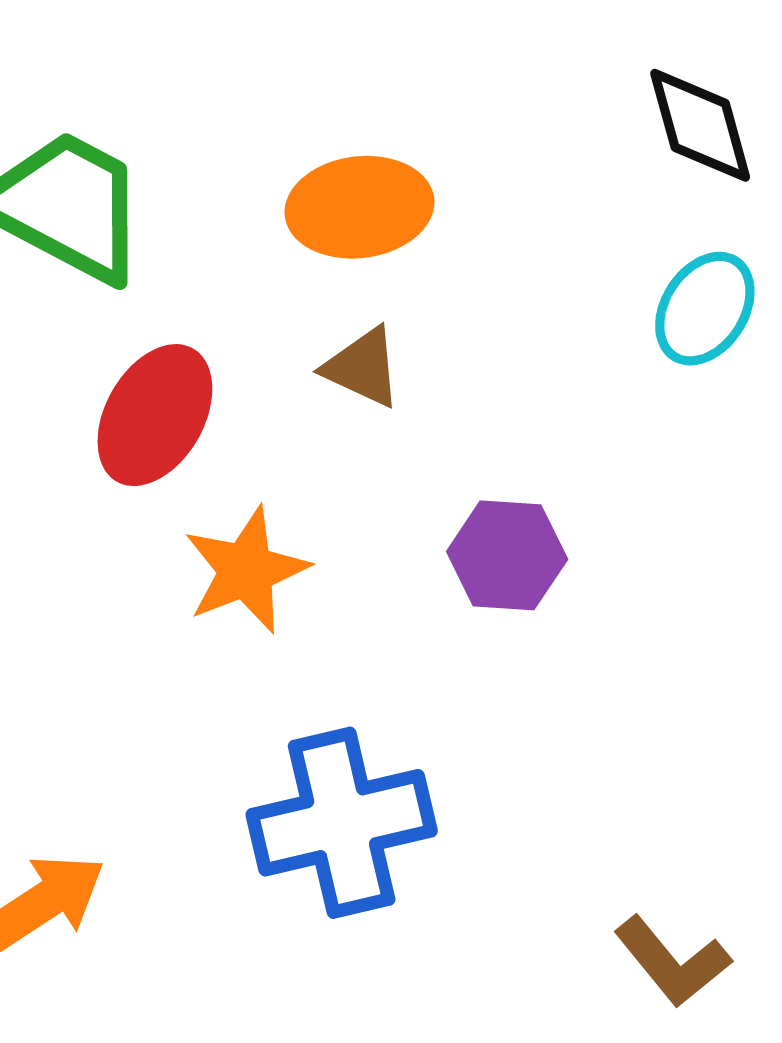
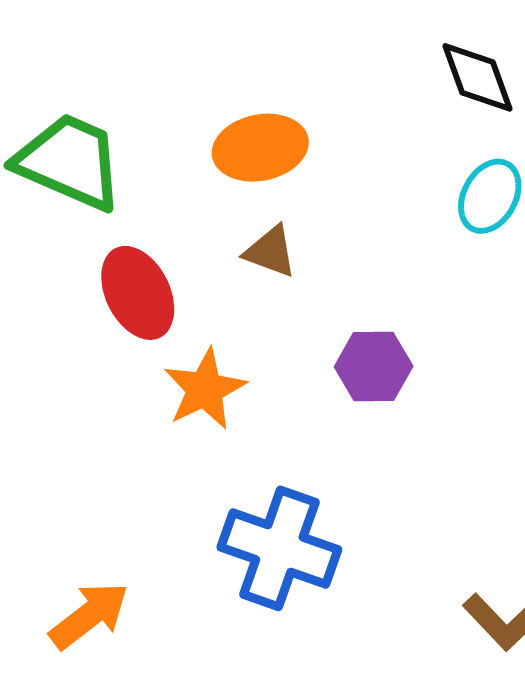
red ellipse: (155, 415) -> (138, 293), turned -52
blue cross: (342, 823) -> (279, 548), turned 37

